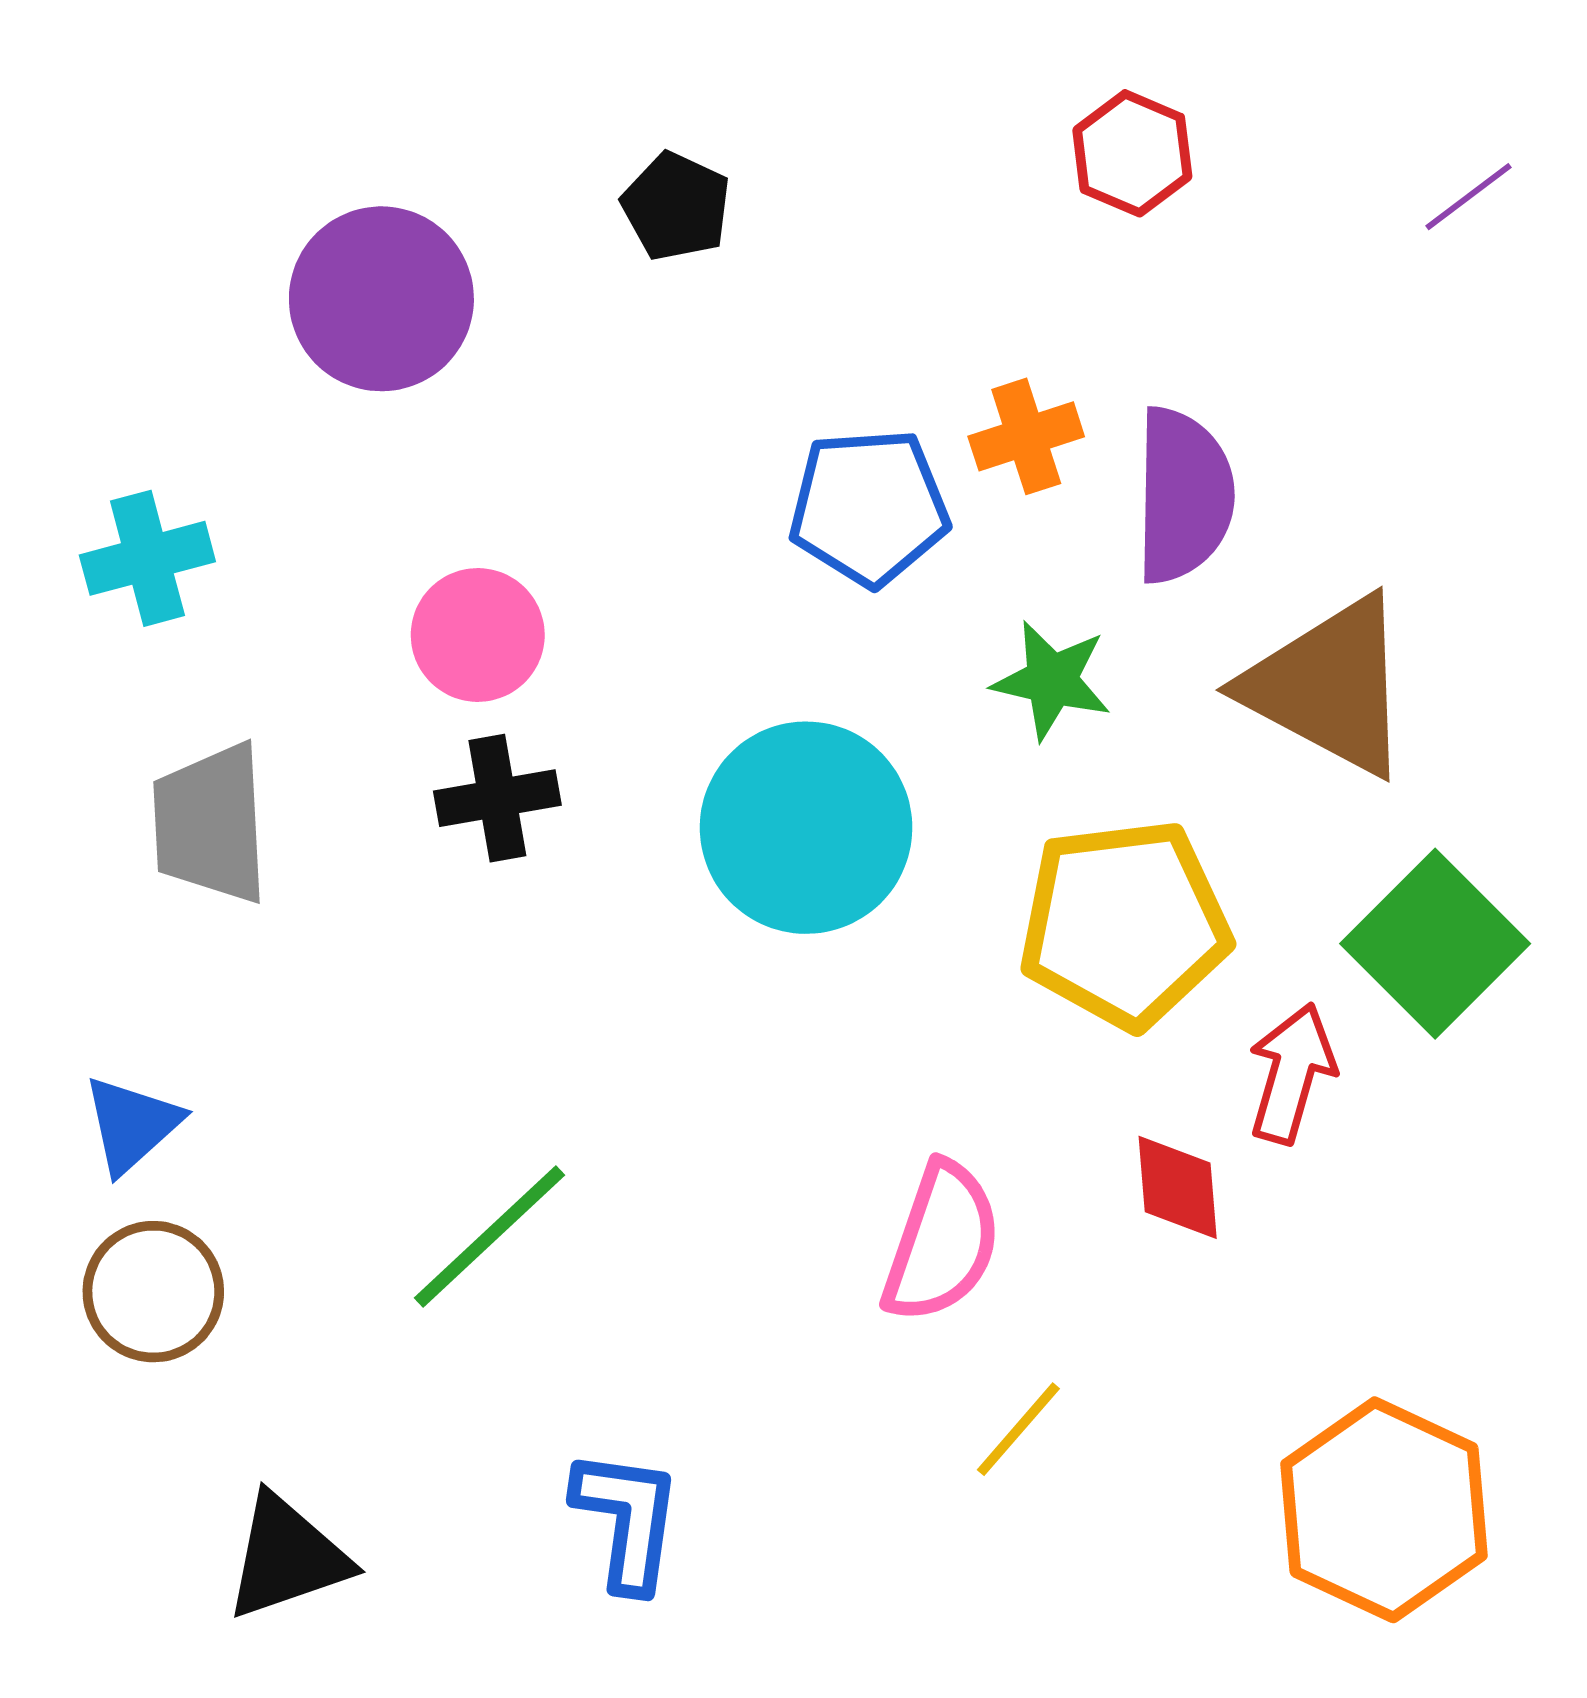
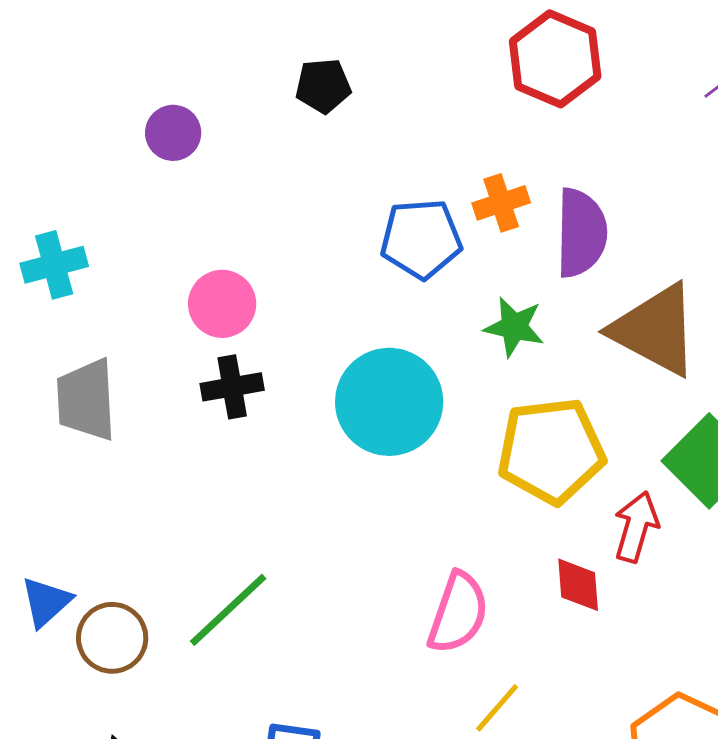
red hexagon: (1132, 153) -> (555, 59), size x1.5
black pentagon: (676, 206) -> (323, 86), turned -30
purple circle: (381, 299) -> (173, 133), size x0.6
blue triangle: (132, 1125) -> (46, 602), moved
brown circle: (153, 1292) -> (112, 638), moved

